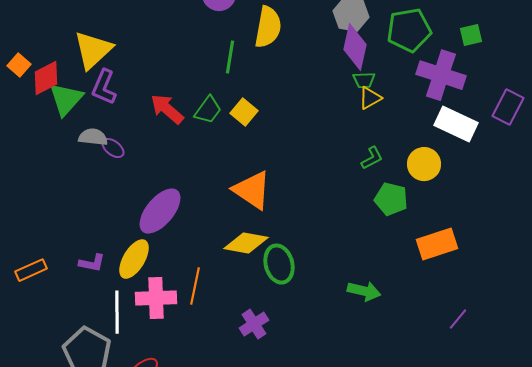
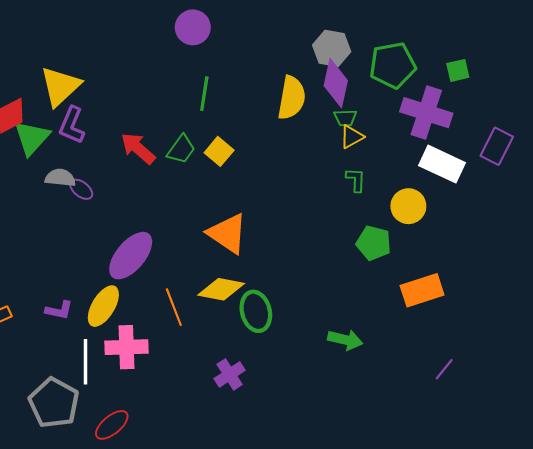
yellow semicircle: (268, 27) -> (292, 98), moved
green L-shape: (372, 158) -> (356, 180), moved, turned -60
orange line: (195, 286) -> (174, 307), moved, turned -33

